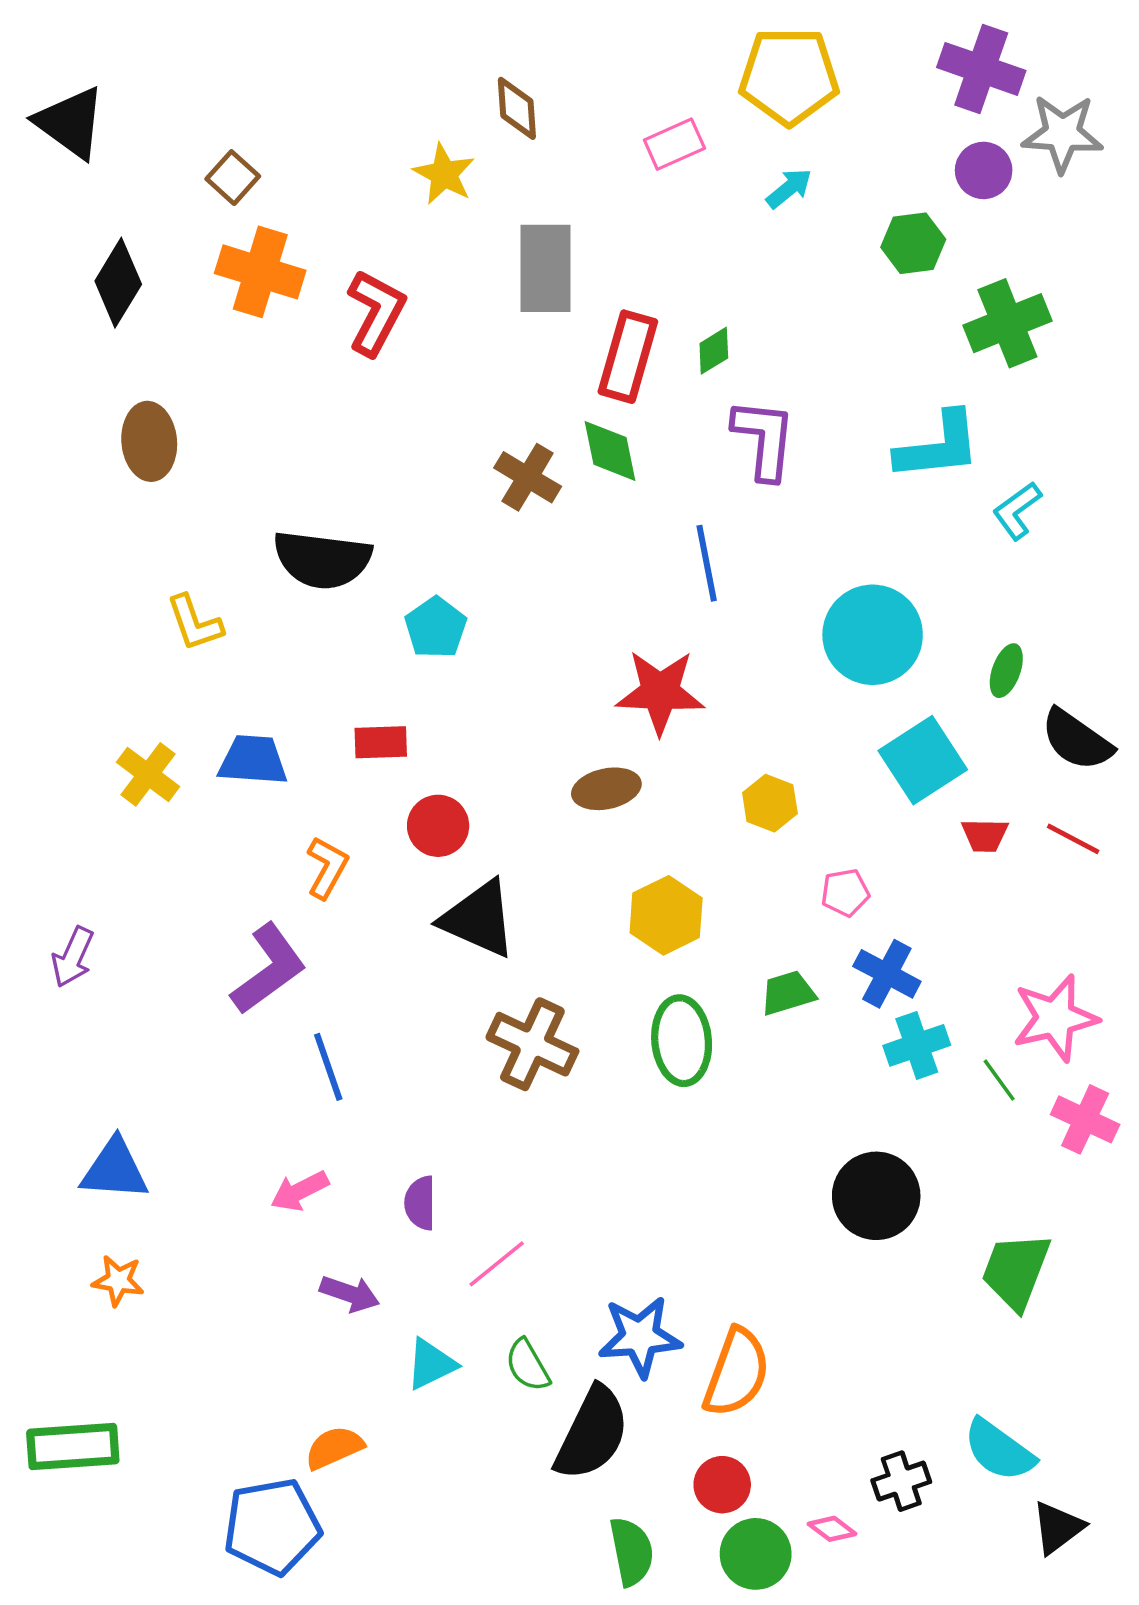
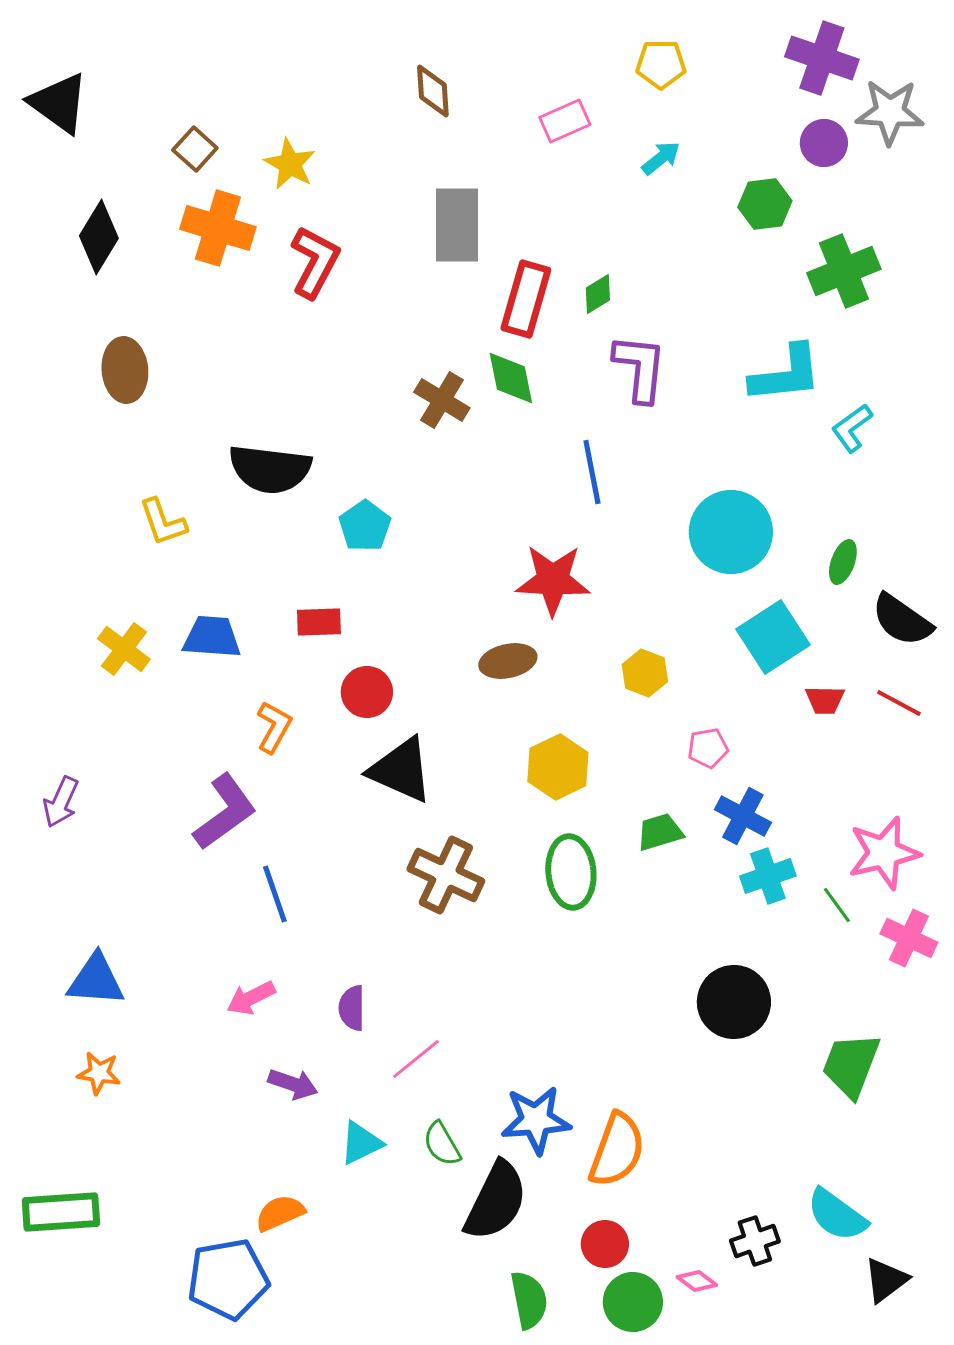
yellow pentagon: (789, 76) -> (661, 64), size x0.6
yellow star: (444, 174) -> (290, 164), moved

